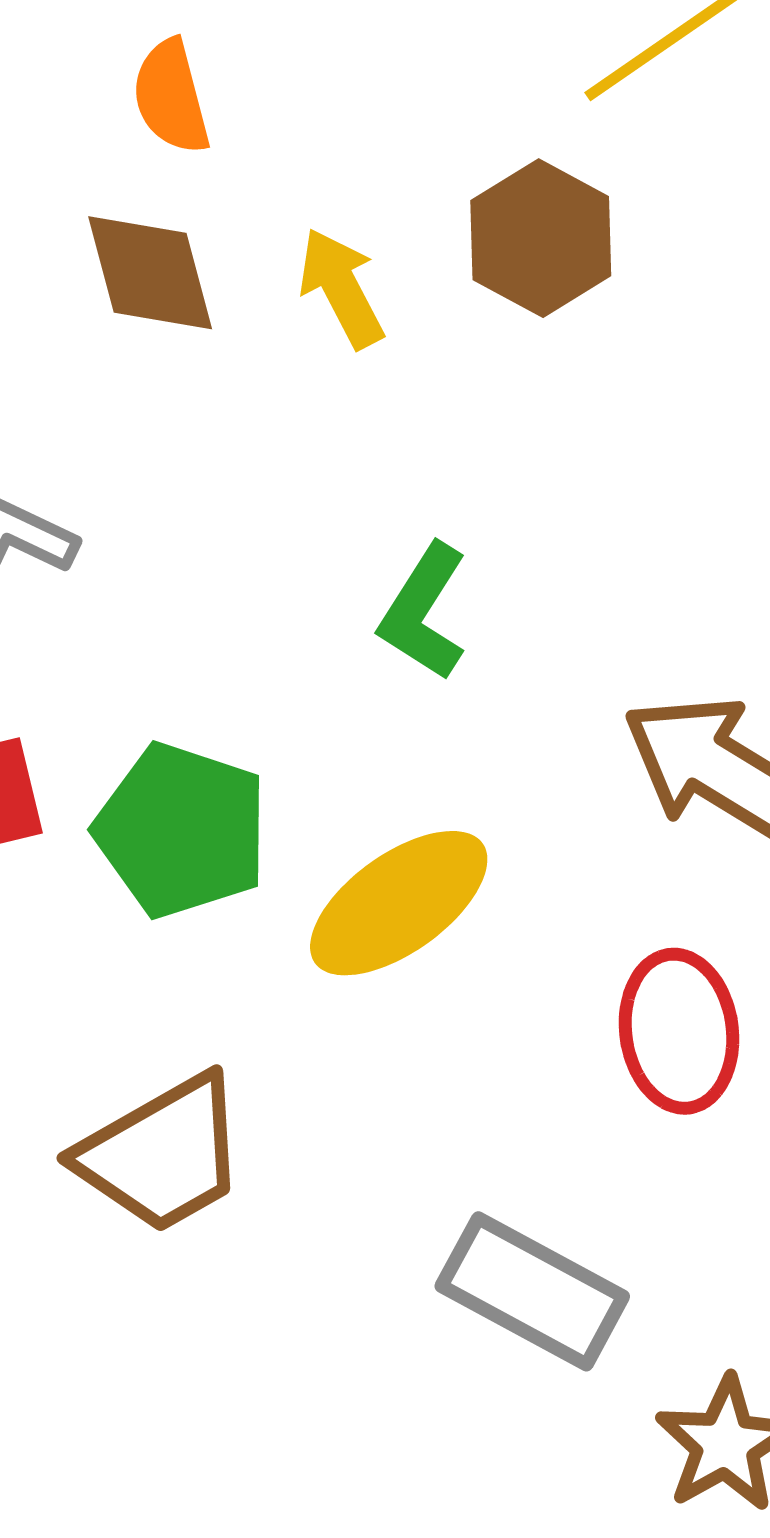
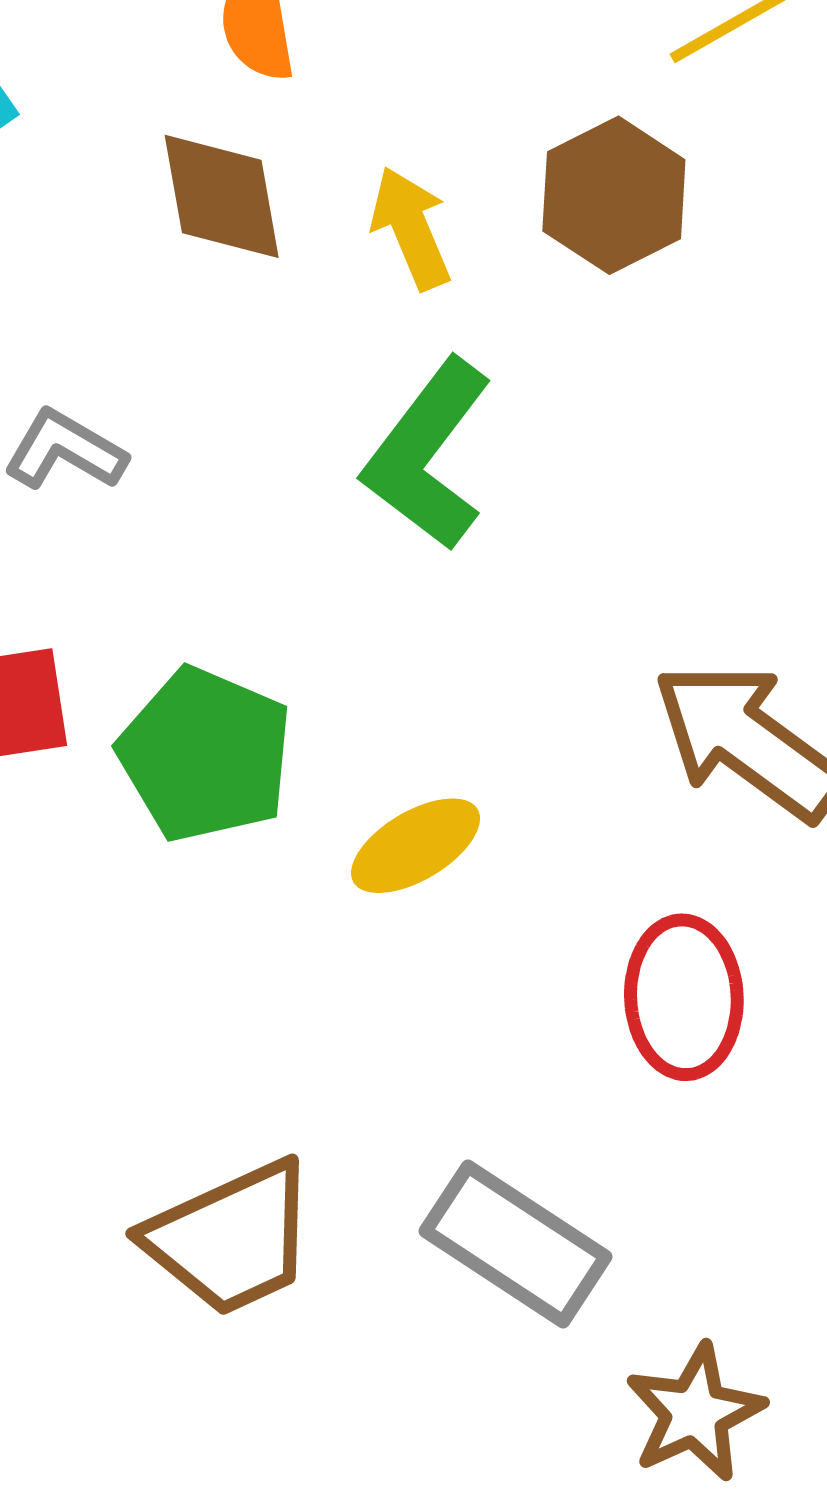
green L-shape: (423, 612) -> (428, 454), moved, size x1.4
yellow ellipse: (399, 903) -> (416, 846), size x0.7
brown trapezoid: (162, 1154) -> (231, 1238), moved

